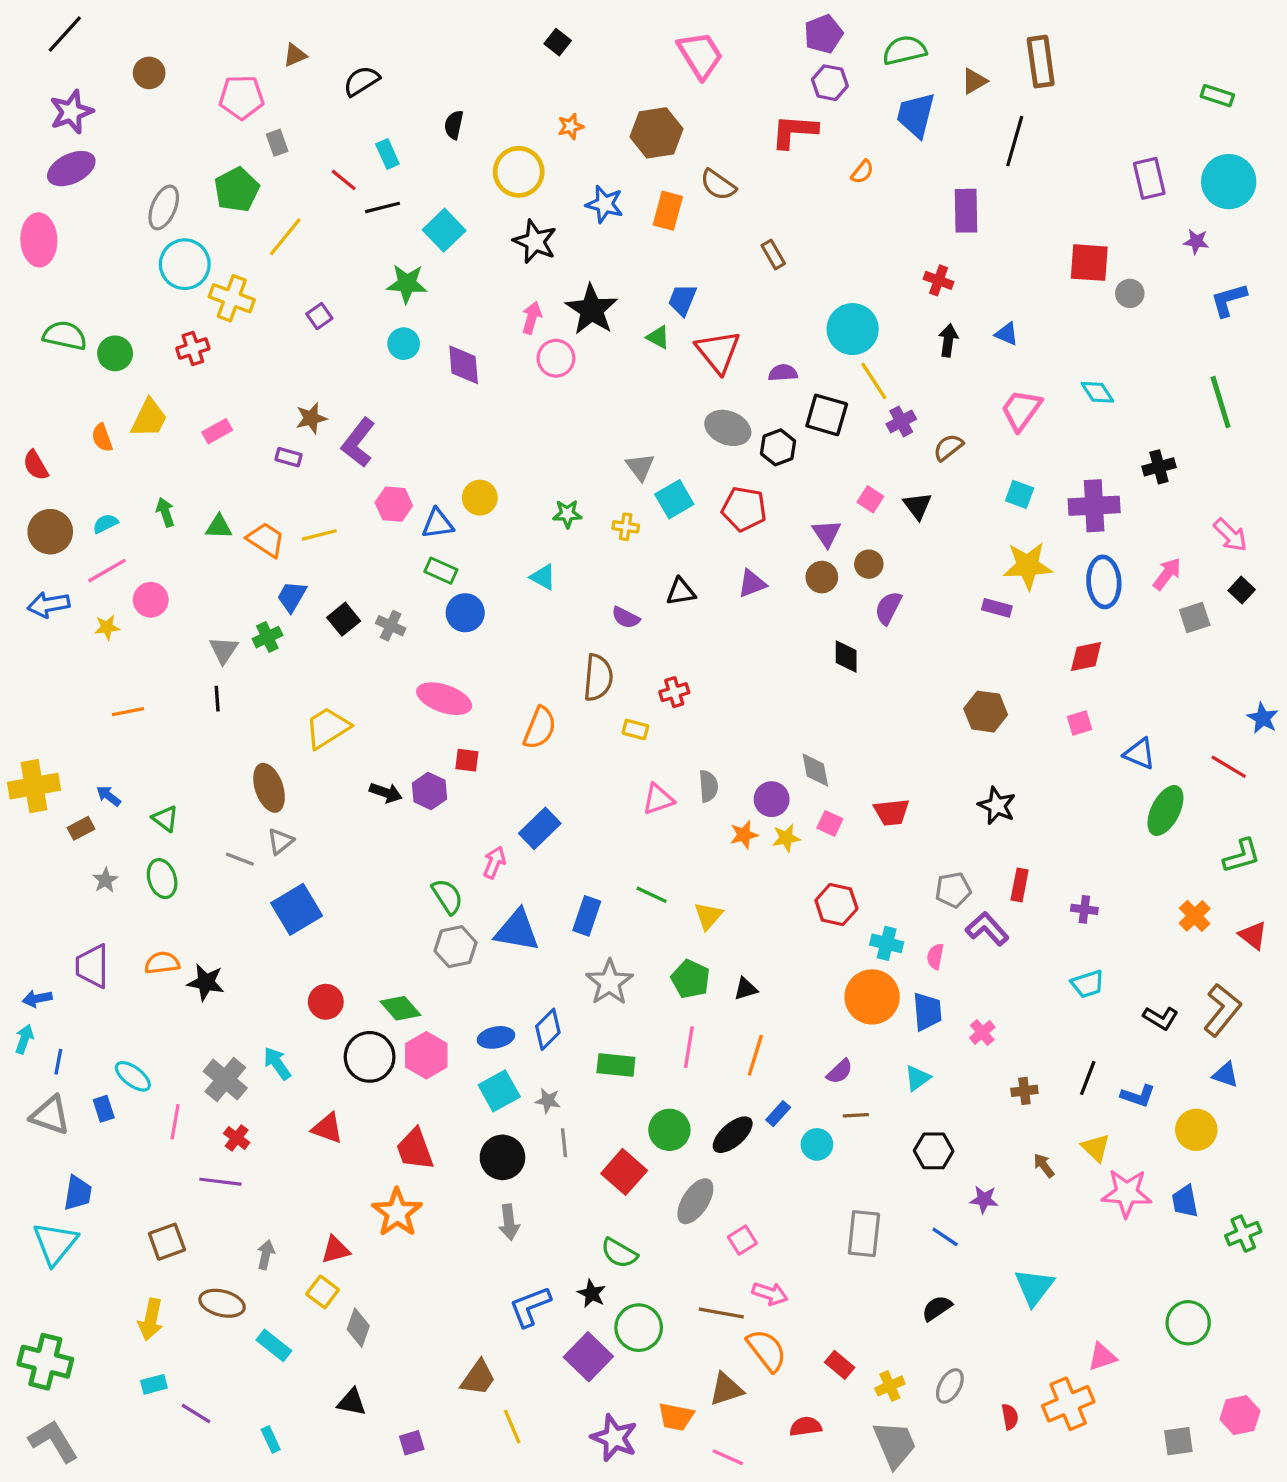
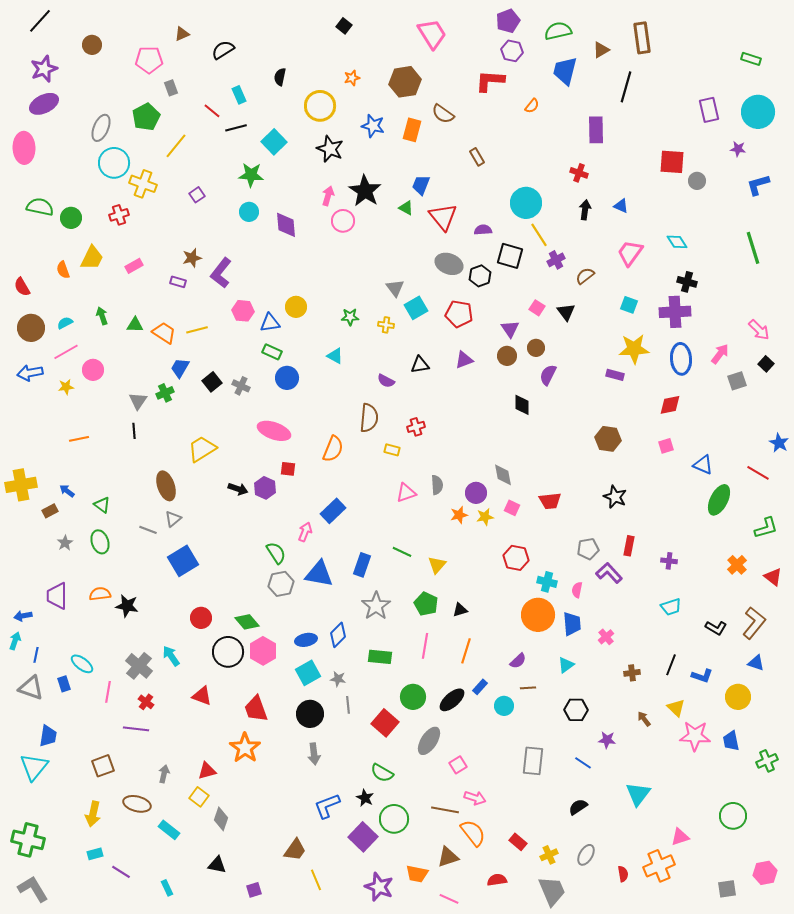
black cross: (1159, 467) -> (687, 282), moved, turned 30

